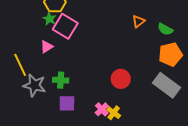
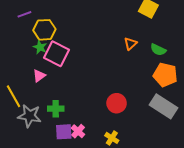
orange pentagon: (170, 54) -> (165, 75), turned 30
pink cross: (102, 109) -> (78, 131), moved

